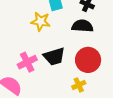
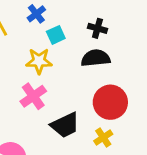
black trapezoid: (54, 57) -> (65, 125), moved
pink cross: (27, 62) -> (33, 96), moved

